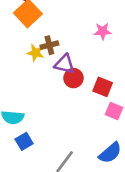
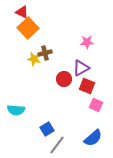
purple triangle: (65, 64) -> (81, 68), moved, turned -42
blue square: (24, 141) -> (47, 129), moved

